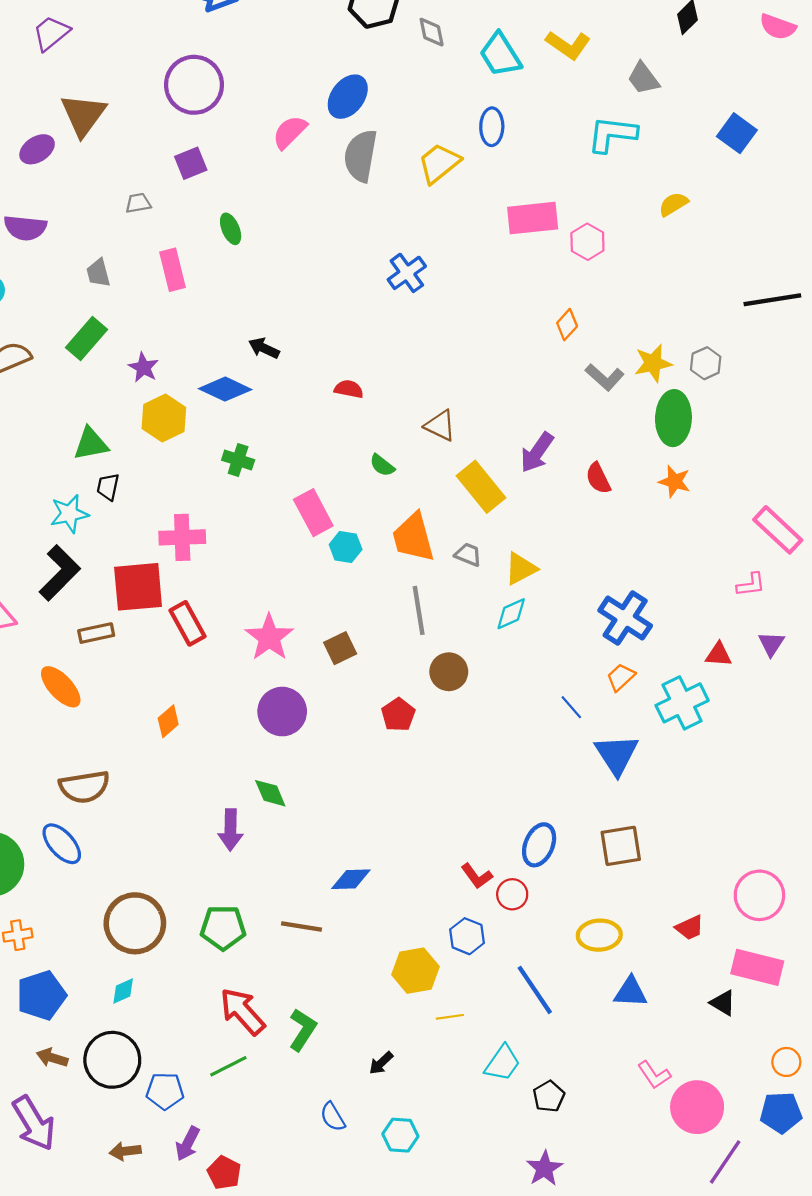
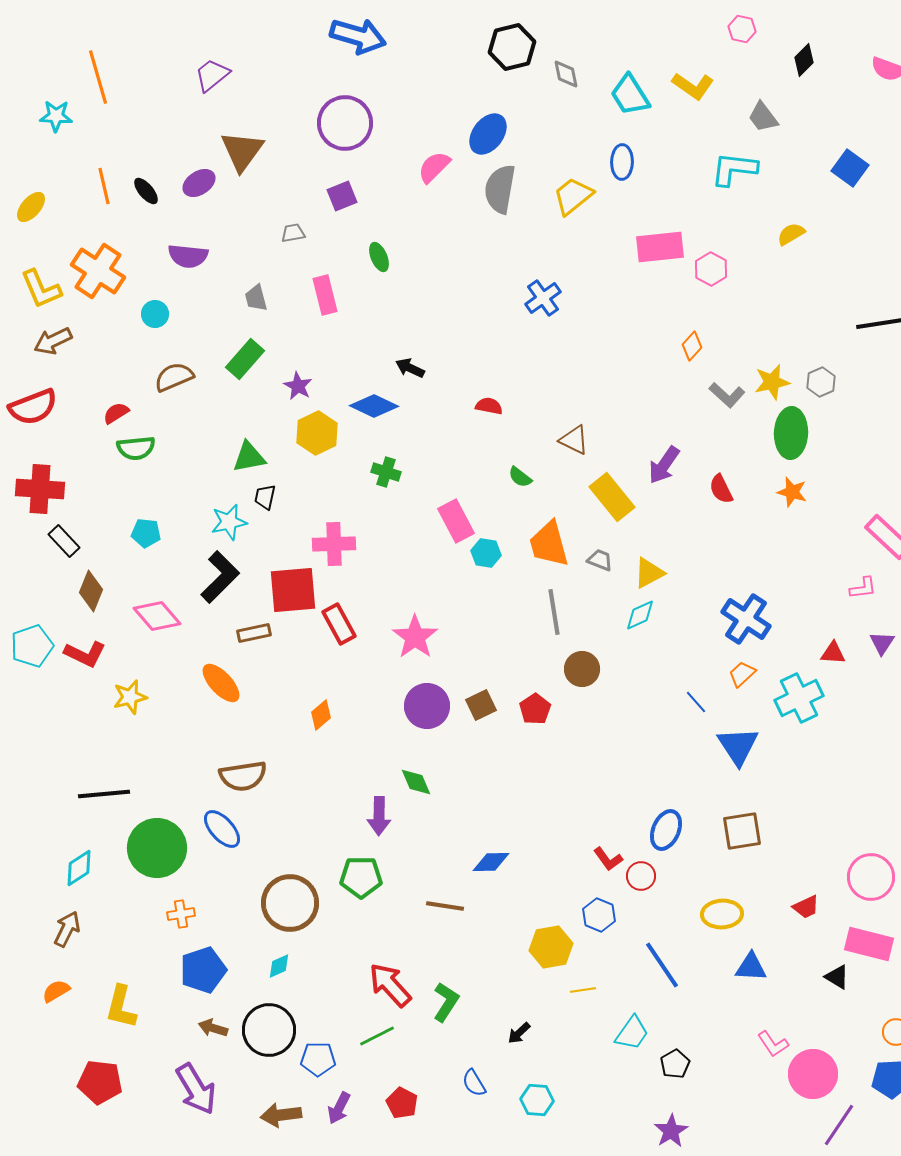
brown square: (340, 648) -> (481, 705), moved
green pentagon: (223, 928) -> (361, 877), moved
brown arrow: (125, 1151) -> (281, 1115), size x1.4
red pentagon: (224, 1173) -> (402, 1103), moved

